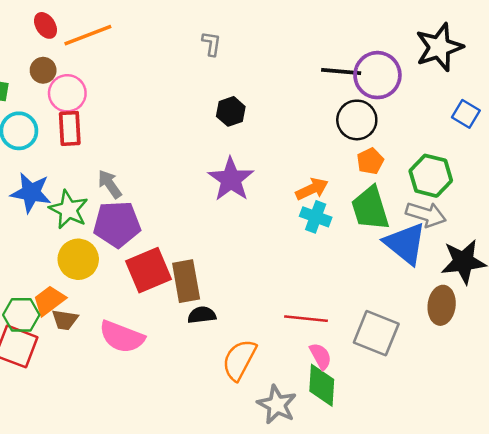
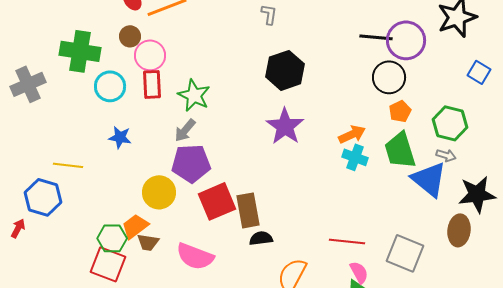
black hexagon: (231, 111) -> (285, 70), size x1.6
gray arrow: (110, 184) -> (185, 130), turned -105
blue star: (31, 193) -> (120, 137), size x0.7
green star: (69, 210) -> (194, 95), moved
gray arrow: (426, 214) -> (446, 155), size x0.6

